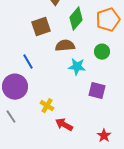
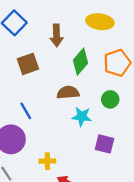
brown square: (41, 27) -> (28, 64), moved
yellow cross: (47, 106) -> (47, 161), turned -32

